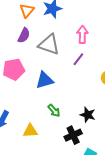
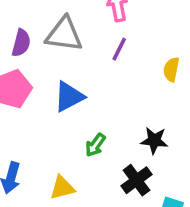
purple semicircle: (24, 35) -> (21, 43), moved
green arrow: (54, 111) -> (95, 145), turned 88

